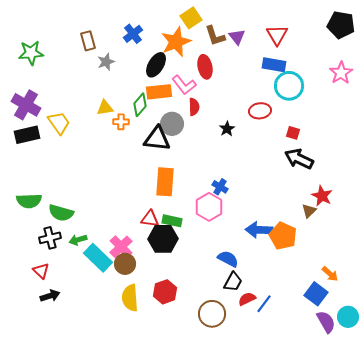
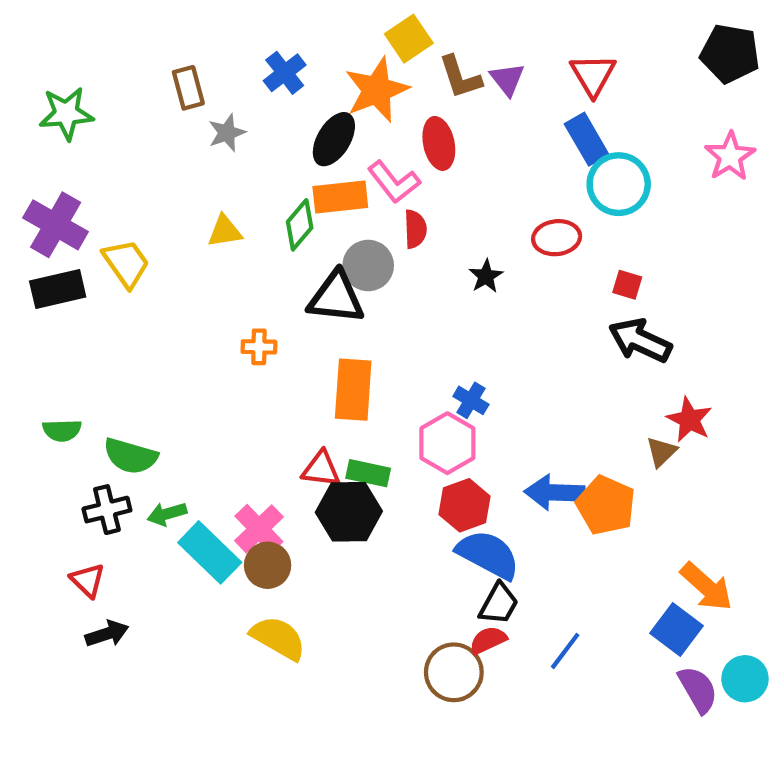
blue rectangle: (274, 65) -> (587, 139), turned 50
orange cross: (121, 122) -> (259, 347), moved
green semicircle: (29, 201) -> (62, 430), size x0.7
blue semicircle: (228, 259) -> (488, 555), size x1.4
orange arrow: (330, 274) -> (706, 587), size x1.5
red hexagon: (165, 292) -> (465, 505), moved
yellow semicircle: (130, 298) -> (278, 638), turned 124
red semicircle: (247, 299) -> (488, 640), moved

